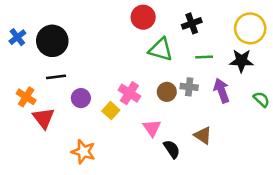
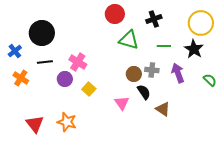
blue cross: (17, 37) -> (15, 51), moved
black star: (241, 61) -> (194, 49), turned 30
pink cross: (129, 93) -> (78, 62), moved
red triangle: (44, 118) -> (35, 124), moved
black semicircle: (172, 149) -> (144, 92), moved

